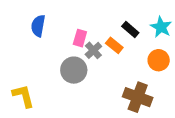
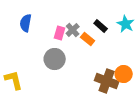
gray cross: (93, 50) -> (73, 30), moved
orange circle: (159, 60) -> (124, 74), moved

